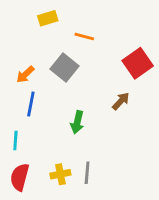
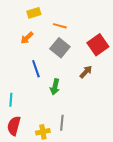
gray square: (65, 67) -> (60, 48), moved
orange arrow: (25, 74) -> (27, 38), moved
blue line: (31, 104) -> (36, 69), moved, turned -30
yellow cross: (60, 174) -> (43, 132), moved

